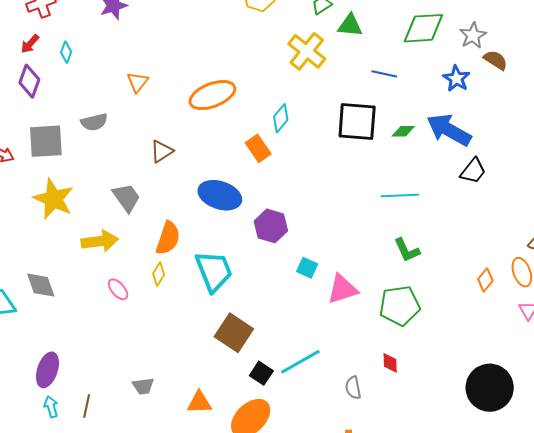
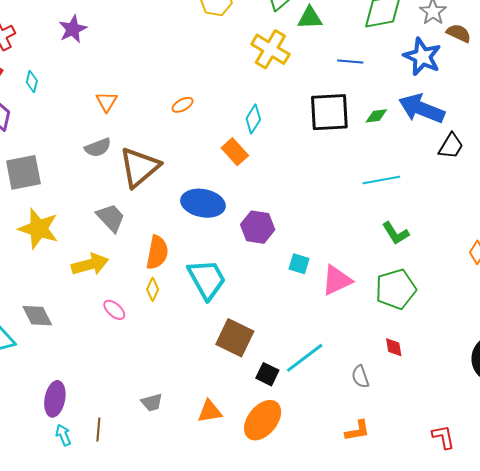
blue star: (456, 79) -> (422, 57), size x1.4
orange ellipse: (212, 95) -> (183, 105), size x0.5
gray semicircle: (94, 122) -> (98, 148), moved
brown triangle: (162, 151) -> (140, 167), size x1.8

